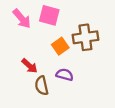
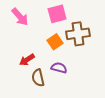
pink square: (49, 15) -> (57, 14), moved, turned -30
red arrow: (30, 66) -> (27, 60), turned 105

